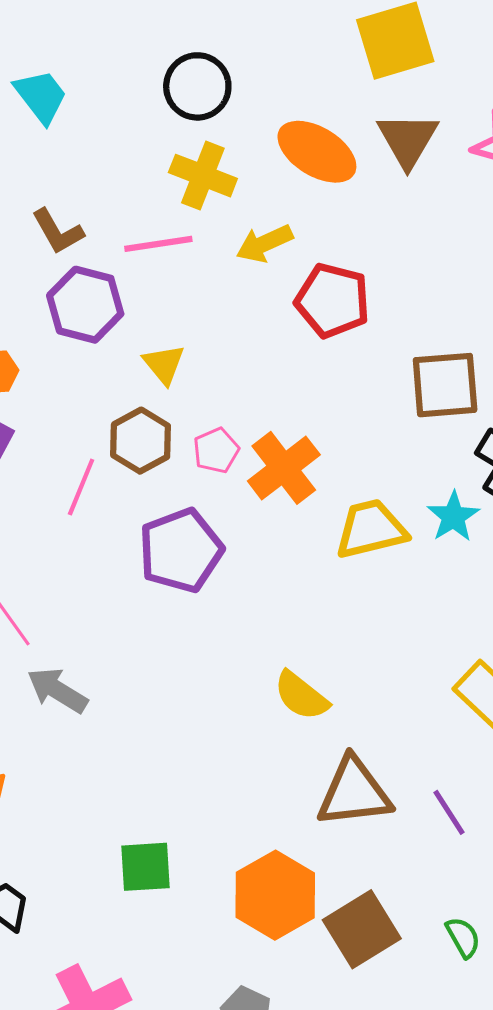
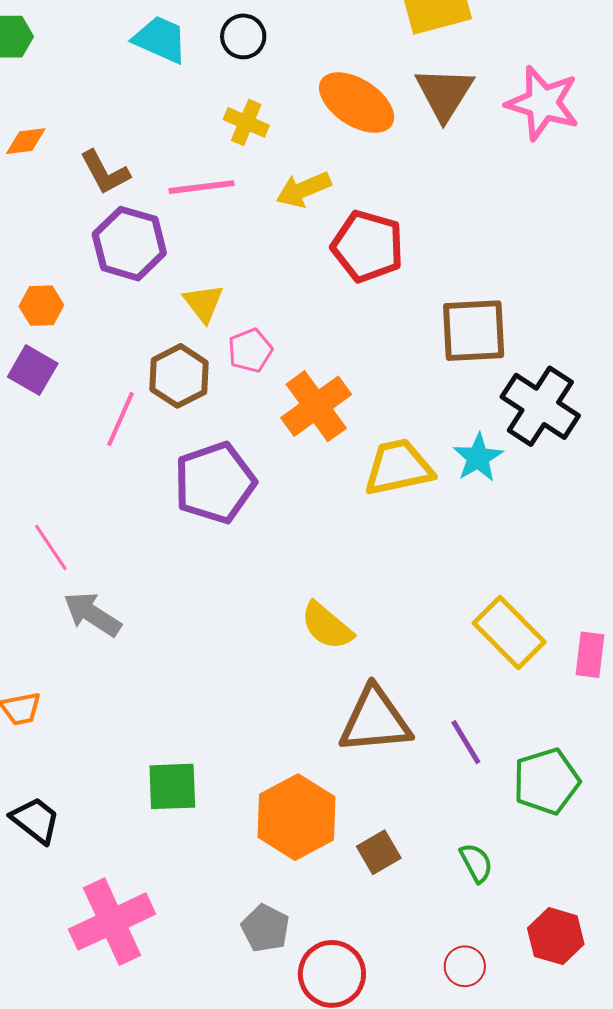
black circle: (197, 86) -> (243, 36), size x0.7
cyan trapezoid: (41, 96) -> (160, 39), moved, turned -30
yellow cross: (203, 176) -> (246, 122), size x0.7
pink pentagon: (216, 450) -> (250, 350), moved
brown square: (362, 929) -> (379, 852), size x0.6

